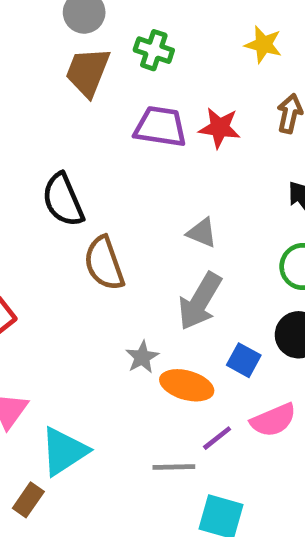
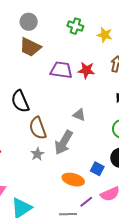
green cross: (154, 50) -> (75, 26), moved
brown trapezoid: (88, 72) -> (30, 47), turned -85
gray arrow: (200, 301) -> (64, 142), moved
gray star: (142, 357) -> (37, 154), moved

